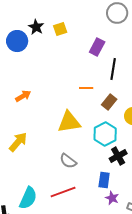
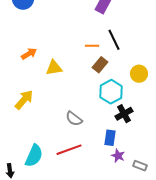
black line: (113, 69) -> (114, 40), moved, turned -35
brown rectangle: (109, 102) -> (100, 65), moved
yellow triangle: (69, 122) -> (54, 68), moved, size x0.7

